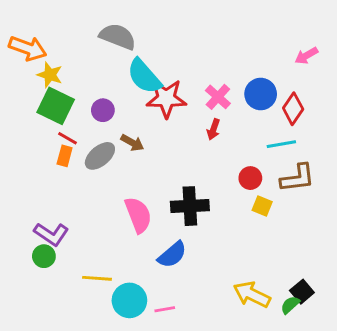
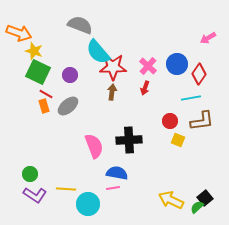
brown arrow: (132, 143) -> (112, 92), moved, turned -112
orange rectangle: (65, 156) -> (44, 106), turned -32
purple L-shape: (51, 234) -> (35, 195), moved
blue semicircle: (172, 255) -> (117, 173), turned -130
pink line: (165, 309) -> (113, 188), moved

